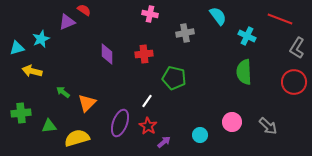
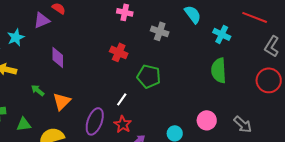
gray cross: (185, 33) -> (160, 31), turned 30
purple diamond: (107, 54) -> (58, 57), moved
red cross: (144, 54) -> (119, 52), turned 30

